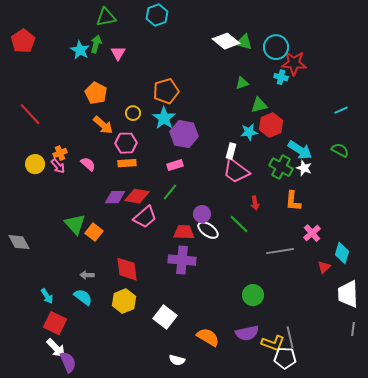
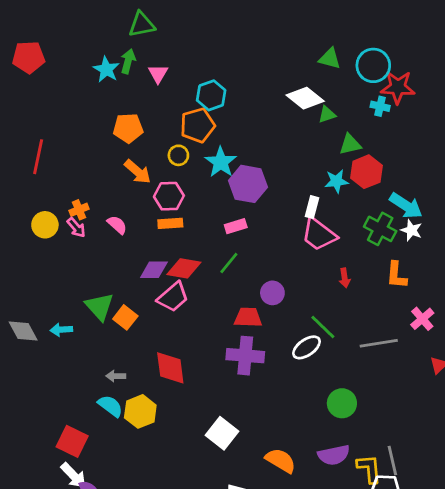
cyan hexagon: (157, 15) -> (211, 95), moved
red pentagon: (23, 41) -> (29, 57), turned 30
white diamond: (226, 41) -> (305, 98), moved
orange pentagon: (166, 91) -> (198, 125), moved
orange pentagon: (96, 93) -> (128, 128), turned -30
red line: (30, 114) -> (38, 157), turned 55
pink trapezoid: (145, 217) -> (173, 297), moved
green line: (239, 224) -> (323, 327), moved
white ellipse: (208, 230) -> (307, 347), moved, turned -70
cyan arrow: (47, 296) -> (61, 330), moved, turned 119
yellow hexagon: (124, 301) -> (140, 411), moved
yellow L-shape: (273, 343) -> (369, 469), turned -115

